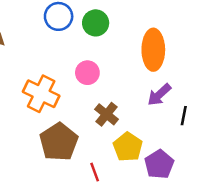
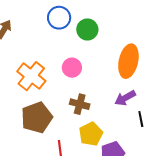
brown cross: (106, 114) -> (80, 104), turned -36
black line: (184, 116) -> (141, 119), turned -35

